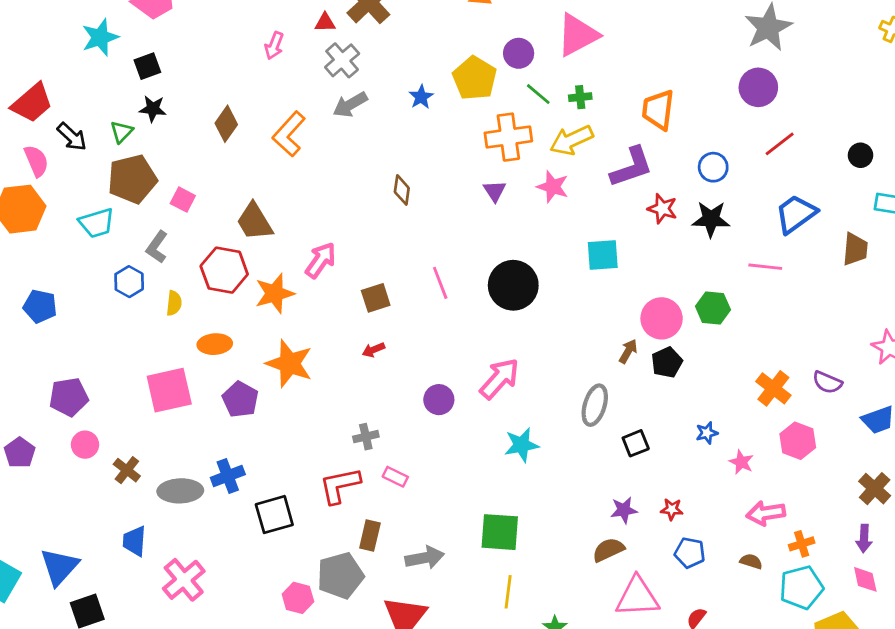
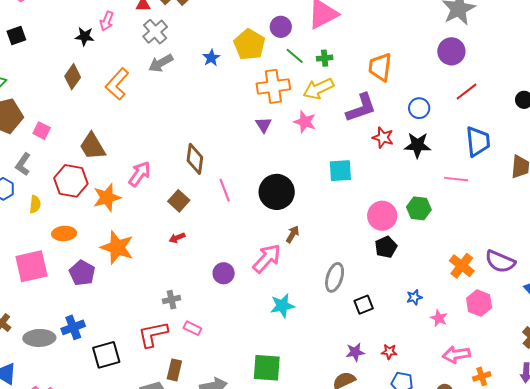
black star: (153, 109) -> (85, 36), moved
brown diamond: (402, 190) -> (195, 159), moved, size x1.4
blue trapezoid: (796, 214) -> (478, 142), turned 120
brown square: (376, 298) -> (179, 201), turned -30
brown arrow: (628, 351) -> (293, 234), moved
purple semicircle: (827, 382) -> (500, 261), size x1.4

